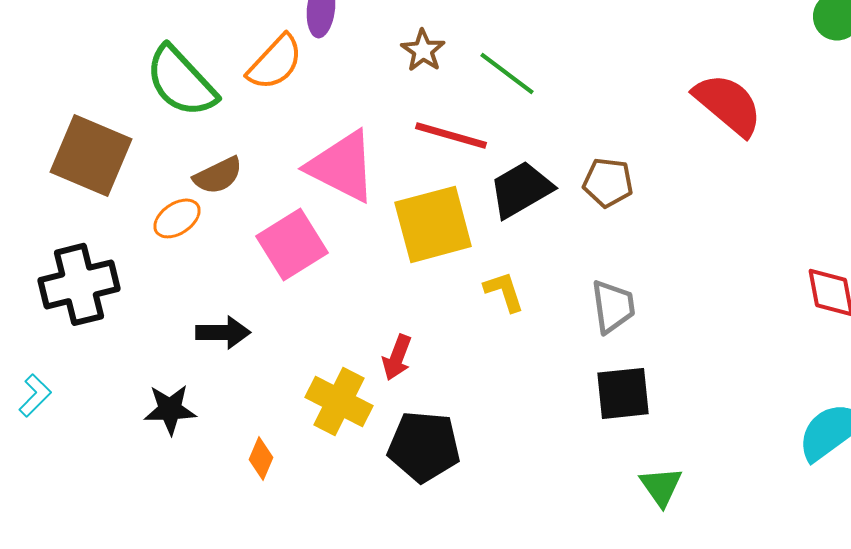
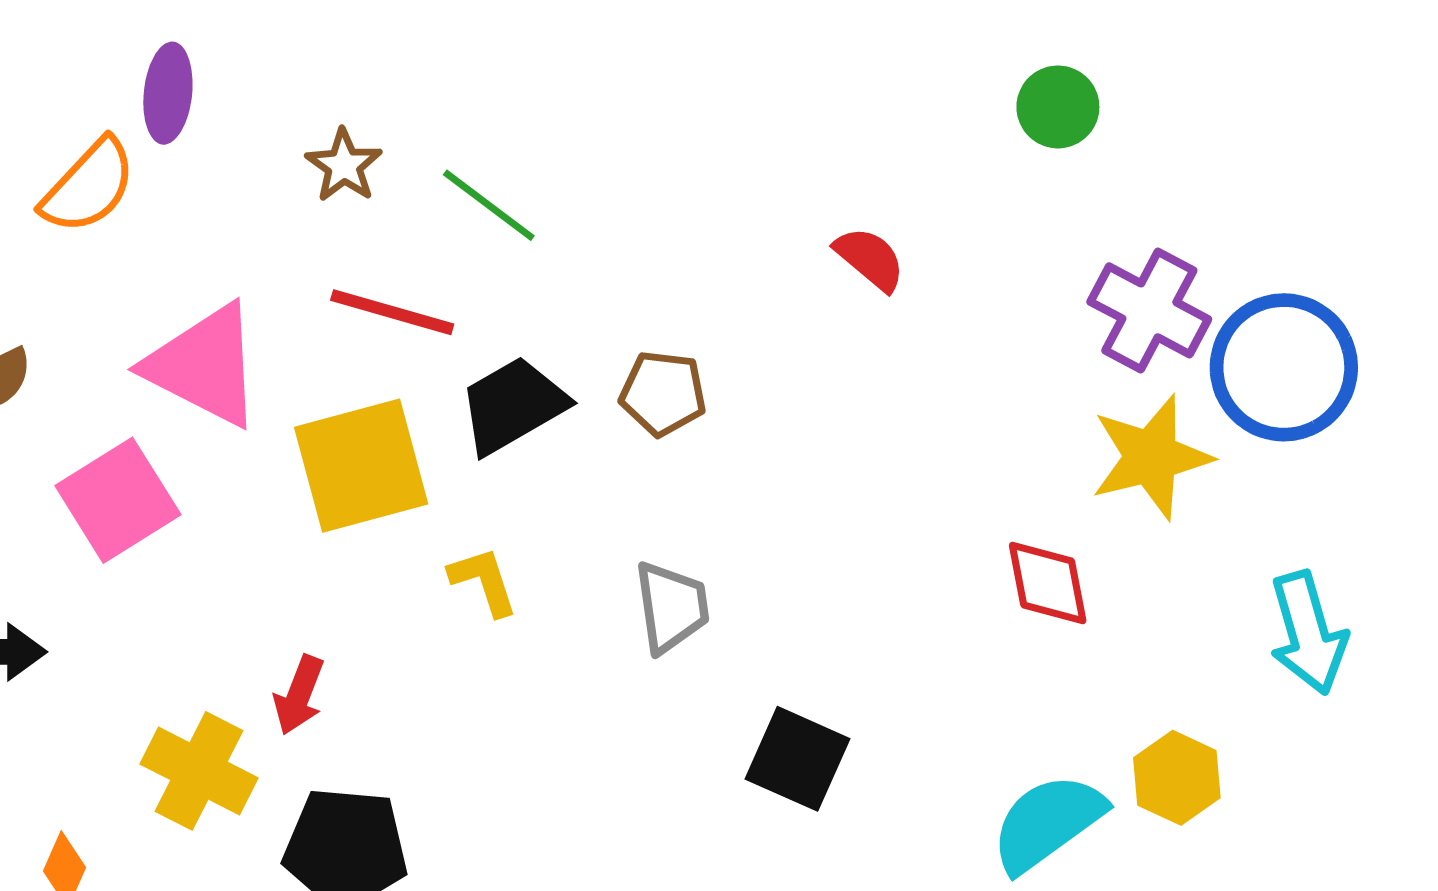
red semicircle: (728, 104) -> (870, 259), size x0.6
black square: (623, 393) -> (797, 759), moved, turned 30

